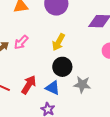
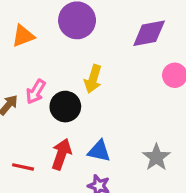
black circle: (62, 67) -> (65, 107), moved
gray star: (82, 84) -> (156, 157), moved, turned -30

